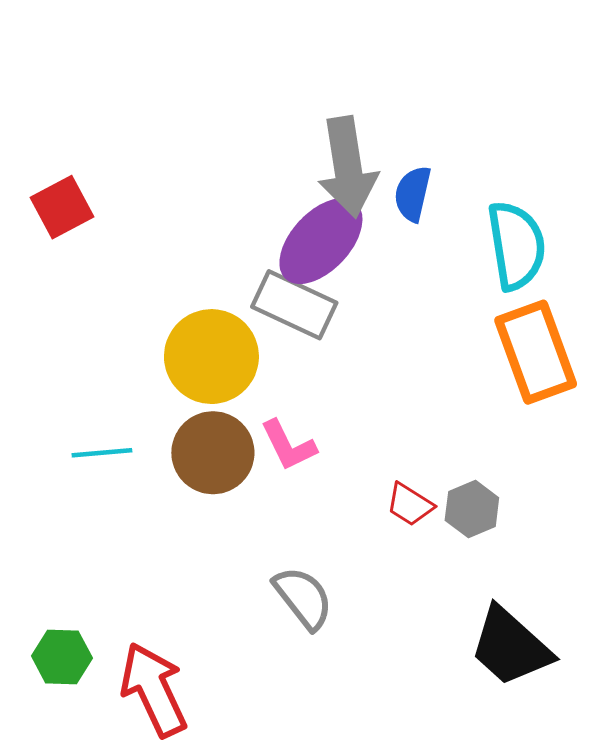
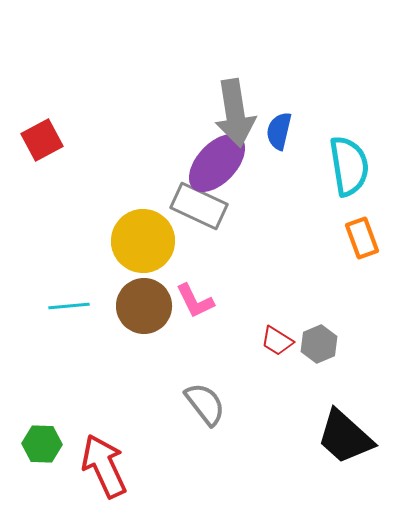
orange rectangle: (536, 352) -> (362, 238), size x0.6

